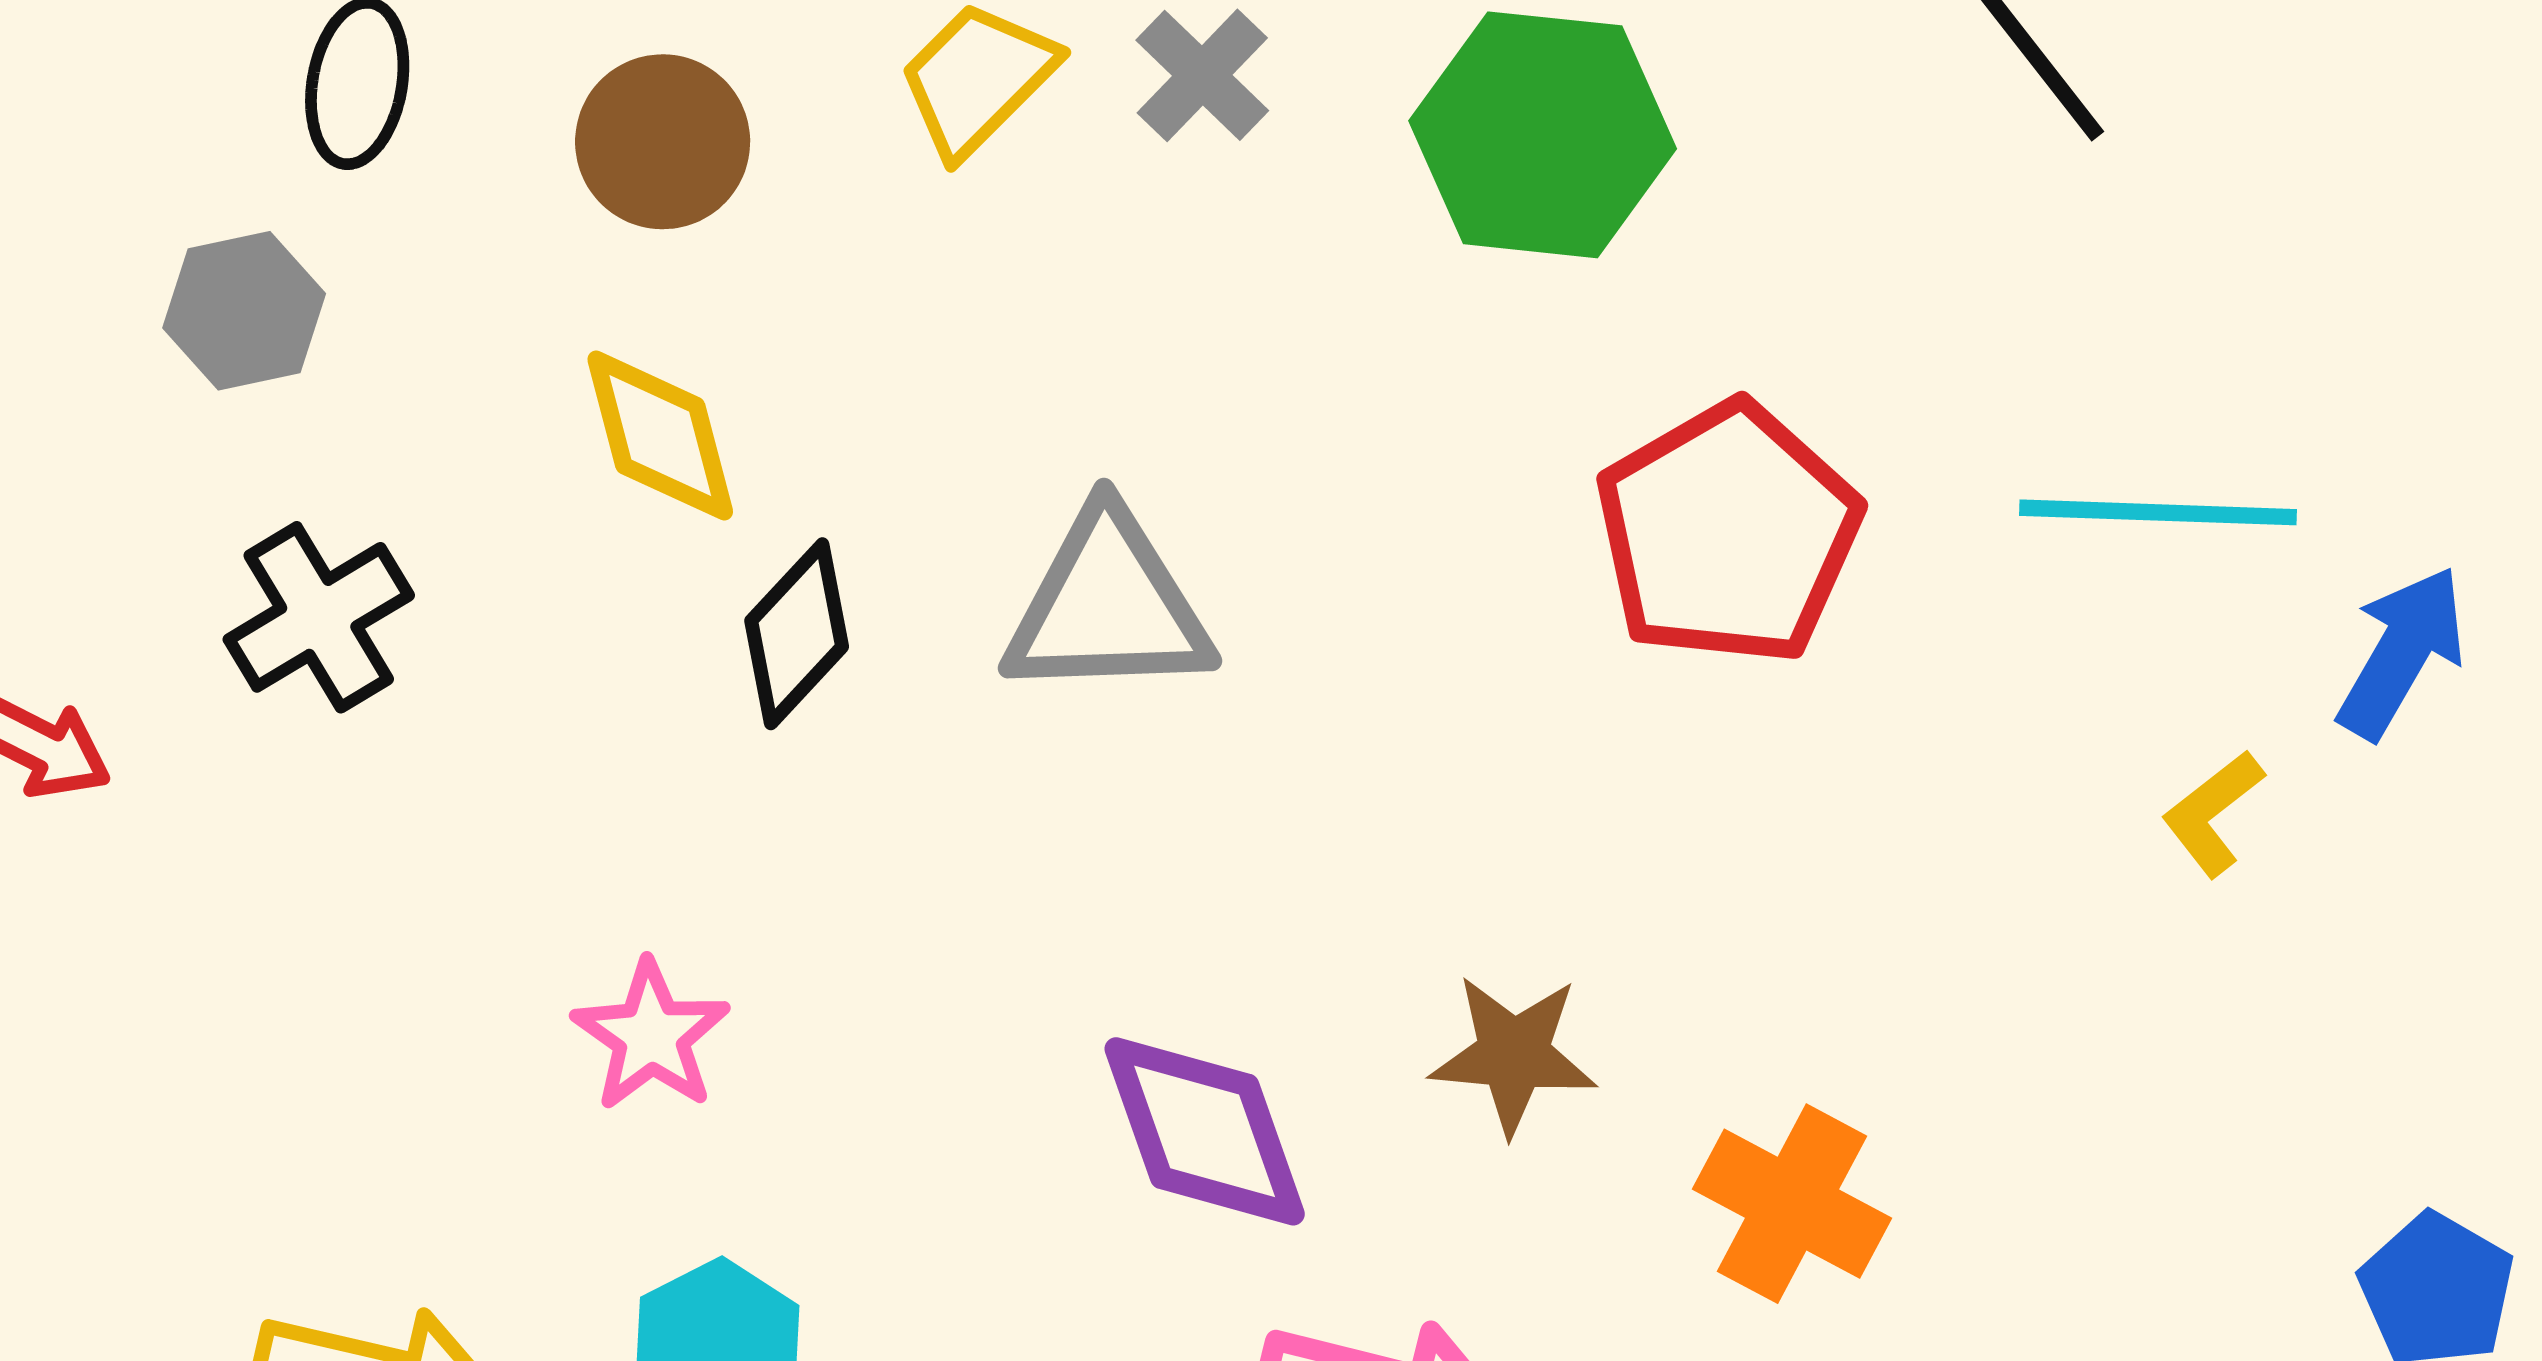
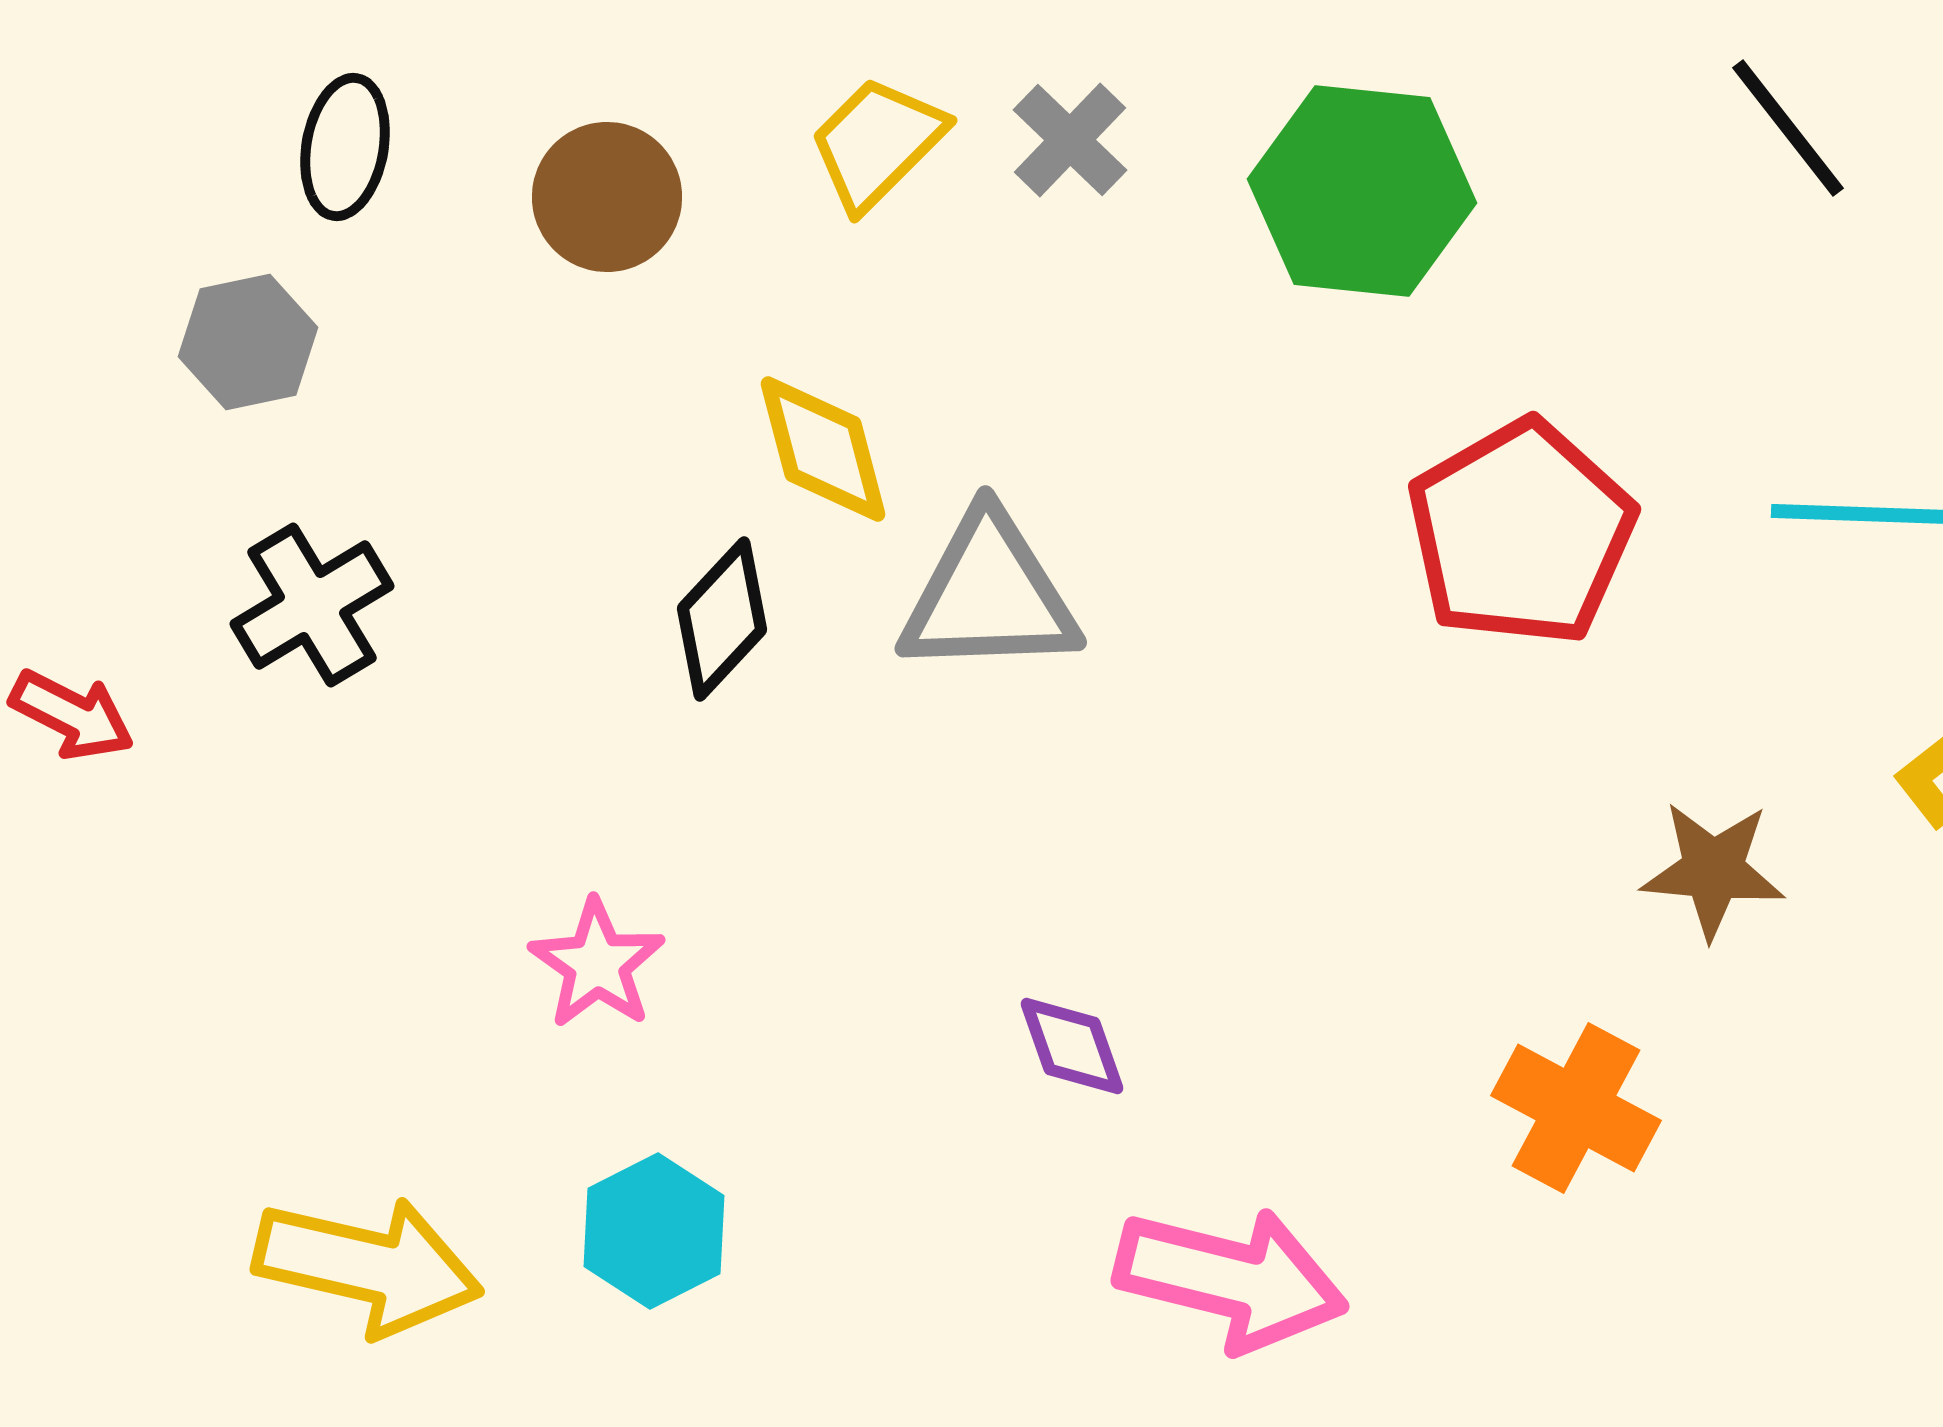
yellow diamond: (660, 436) -> (823, 449), moved
brown star: (1513, 1054) -> (1713, 870), moved
purple diamond: (1205, 1131) -> (1072, 1046), size x0.6

